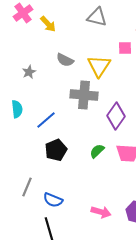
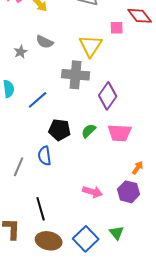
gray semicircle: (65, 60) -> (45, 42), moved
black pentagon: (56, 150) -> (60, 130), moved, turned 30
blue semicircle: (53, 200) -> (45, 156), moved, turned 60

